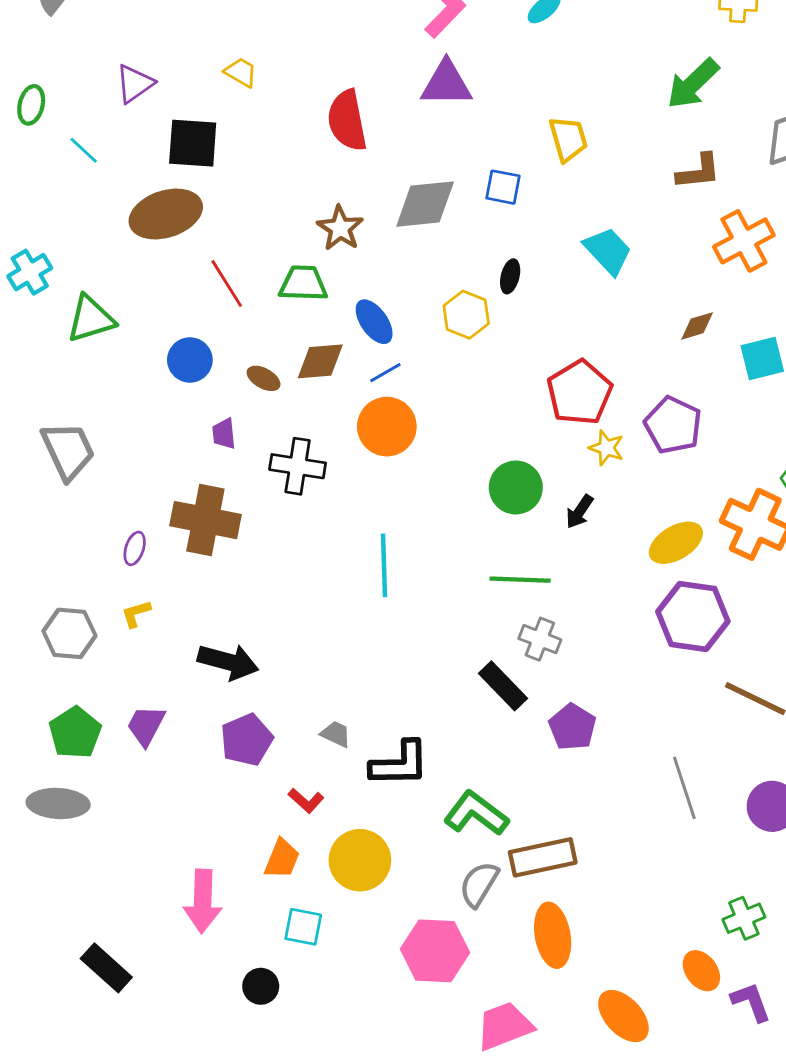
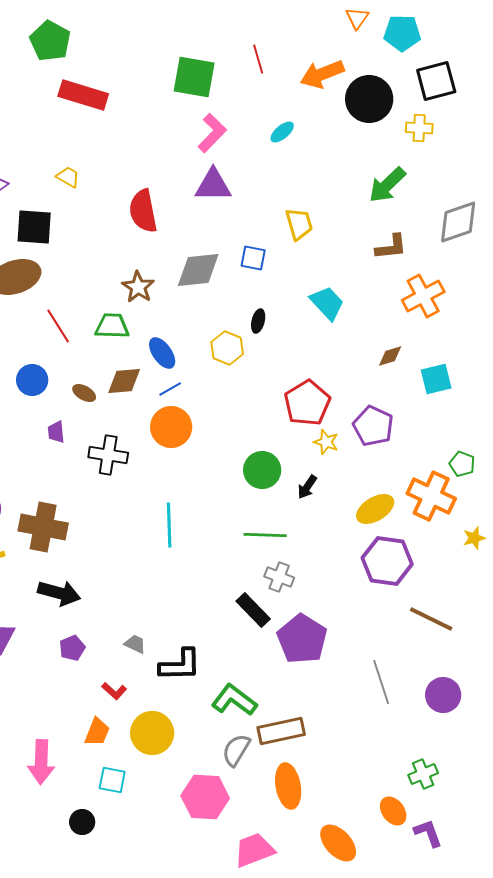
brown cross: (205, 520) -> (43, 527), moved
purple pentagon: (572, 727) -> (302, 639), size x1.5
purple pentagon: (247, 740) -> (72, 648), size x0.7

